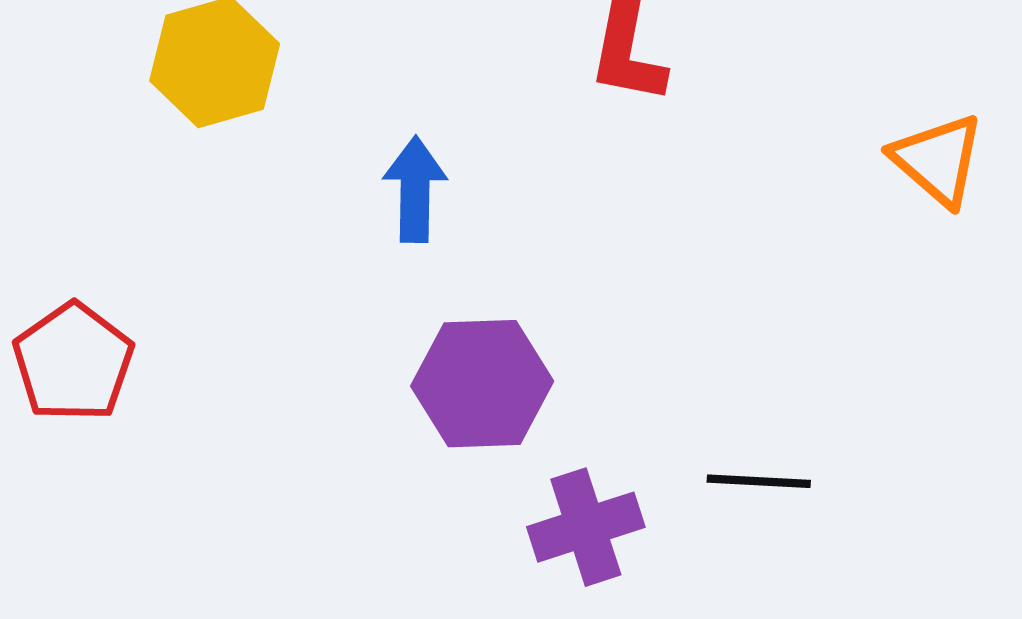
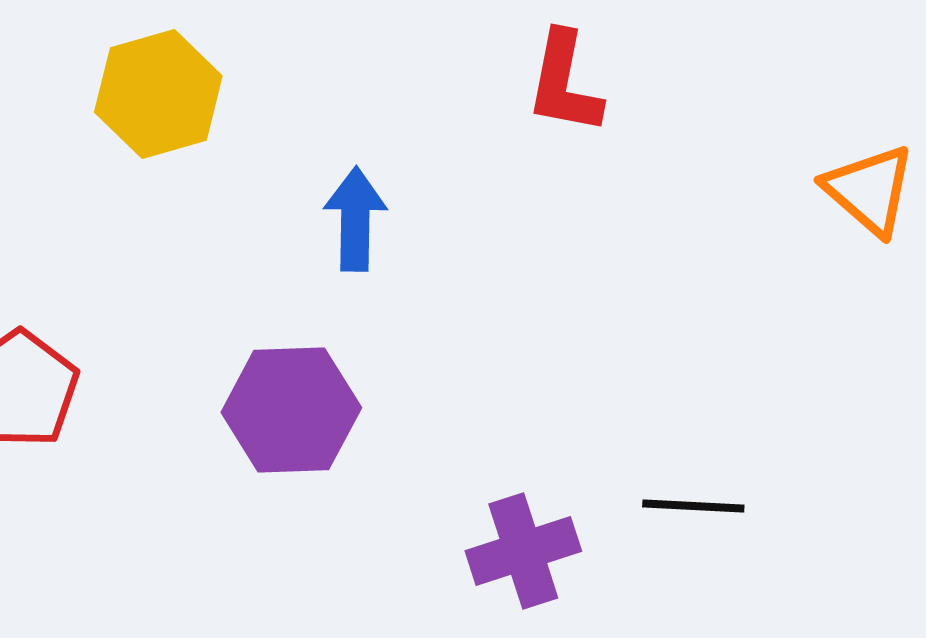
purple hexagon: (482, 384) -> (291, 410), moved

